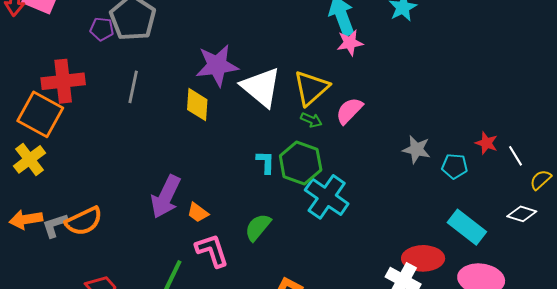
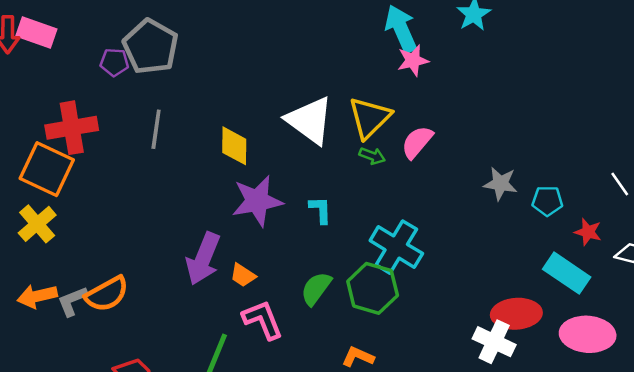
purple star: (217, 65) -> (257, 201), moved
red star: (486, 143) -> (588, 232), moved
green hexagon: (301, 163) -> (373, 288), moved

